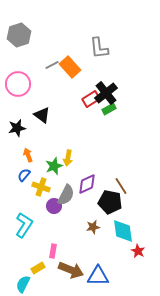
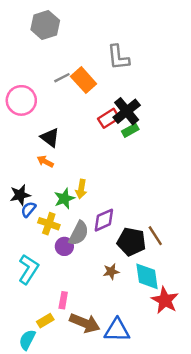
gray hexagon: (19, 35) -> (45, 25), moved
black star: (17, 128) -> (20, 195), moved
orange arrow: (28, 155) -> (45, 161), moved, turned -40
brown line: (121, 186) -> (155, 236), moved
red star: (138, 251) -> (165, 300), size x1.6

